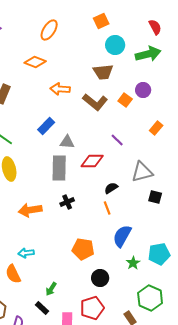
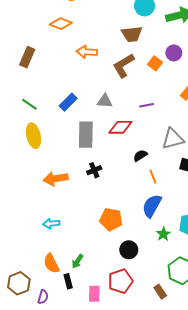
brown L-shape: (95, 102) -> (124, 65), turned 110
blue rectangle: (46, 126) -> (68, 102), moved
purple line: (117, 140) -> (147, 105), turned -56
gray triangle: (67, 142) -> (105, 101), moved
orange line: (107, 208) -> (153, 176), moved
orange semicircle: (13, 274) -> (51, 263), moved
black rectangle: (42, 308) -> (68, 281), turned 32

